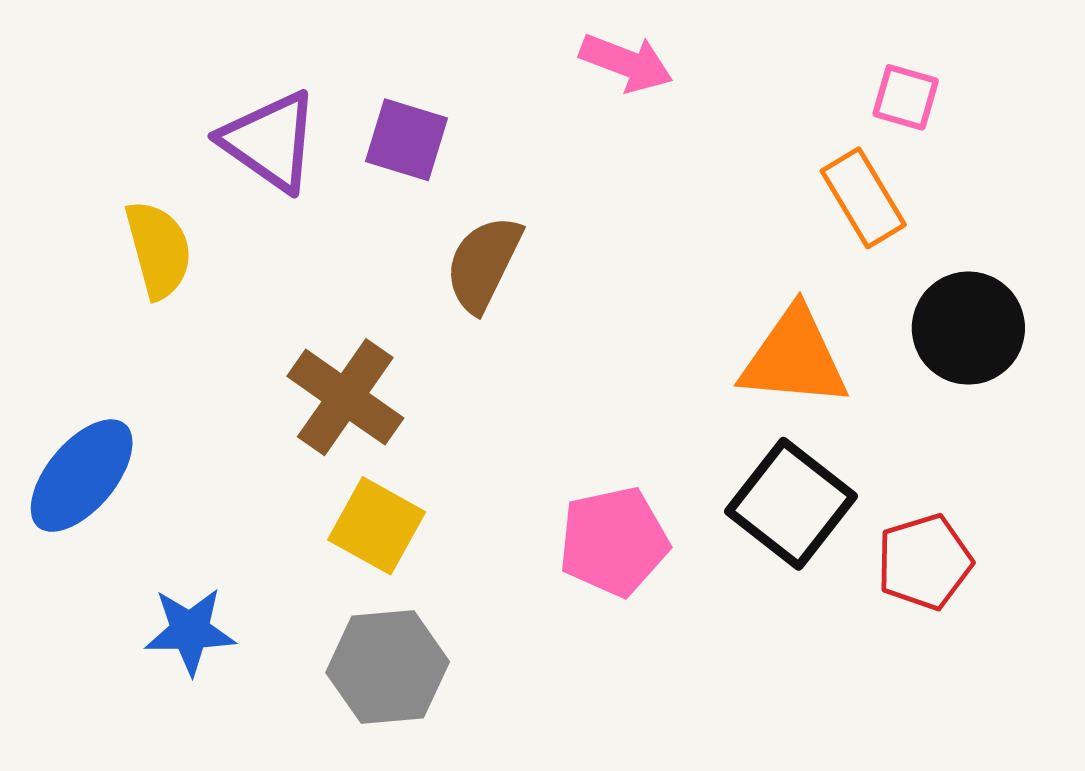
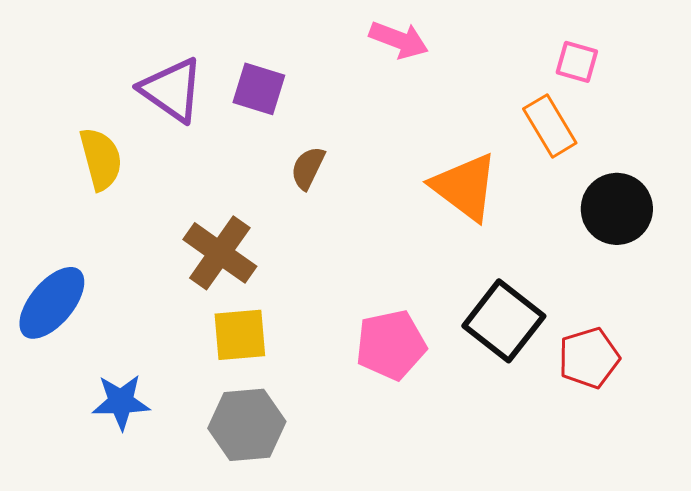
brown semicircle: (483, 264) -> (308, 168), size x0.7
orange triangle: (794, 358) -> (465, 187), moved, turned 32
yellow square: (377, 526) -> (240, 335), turned -34

